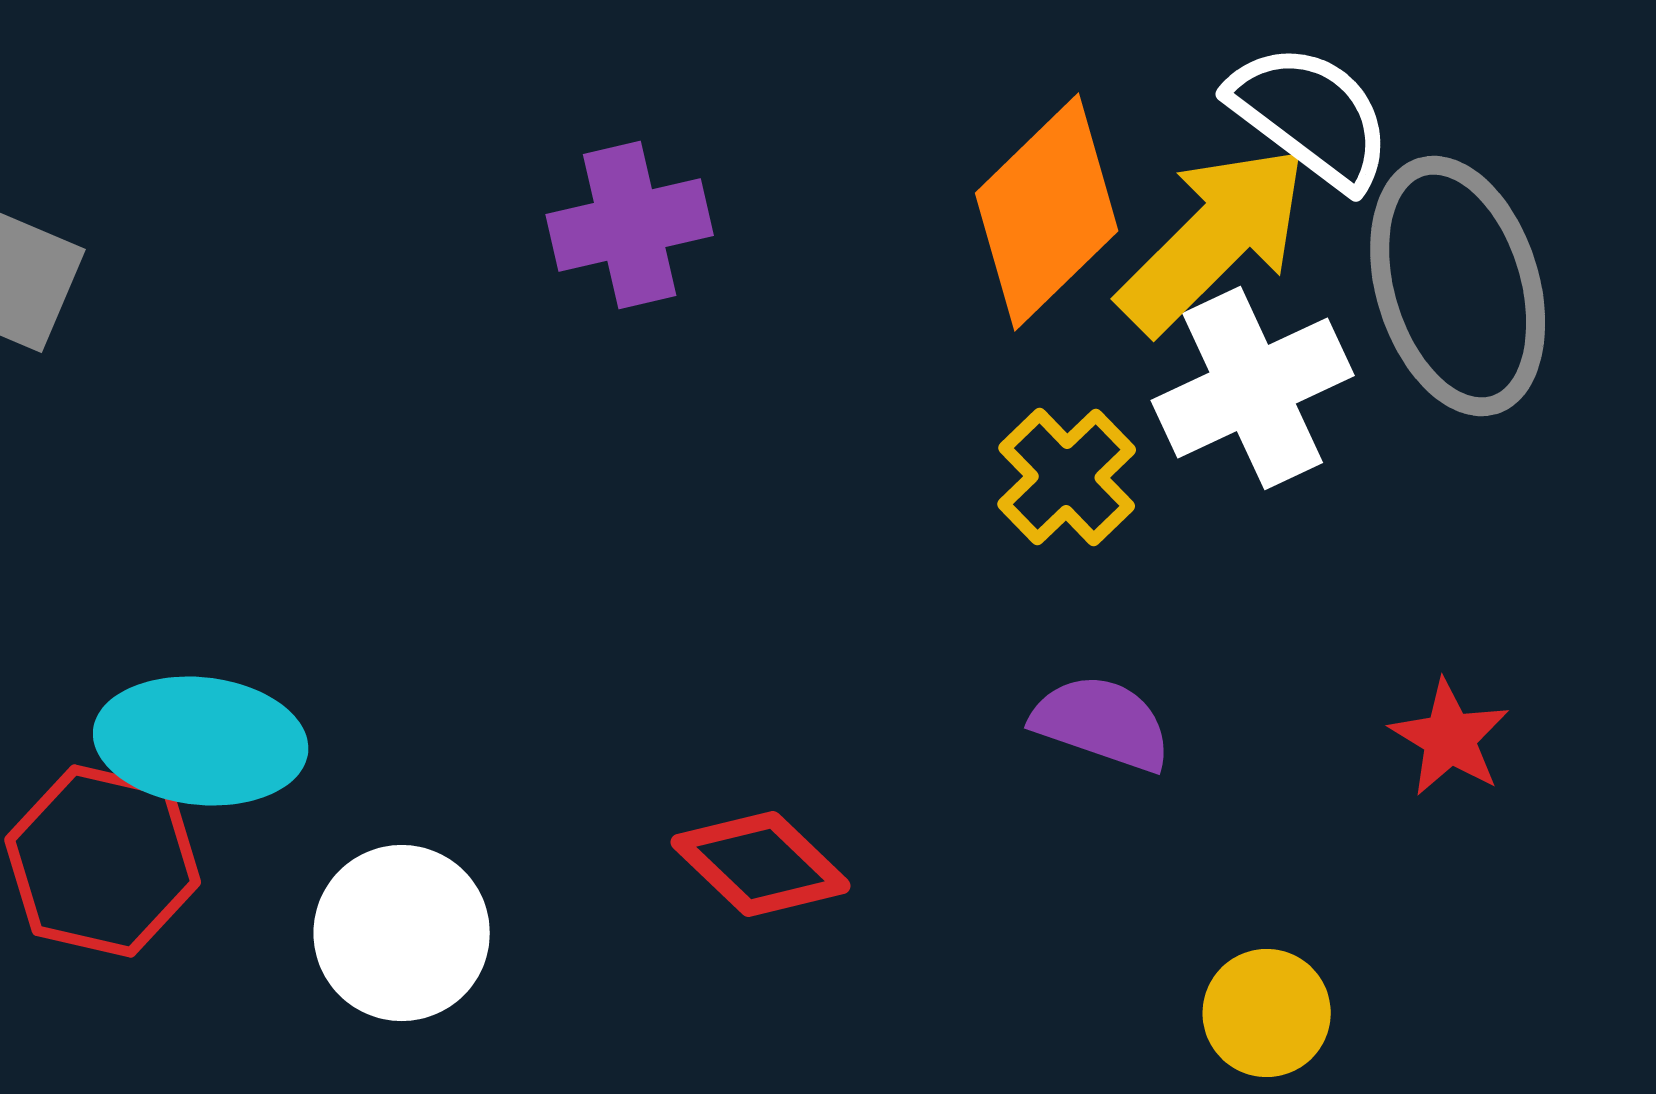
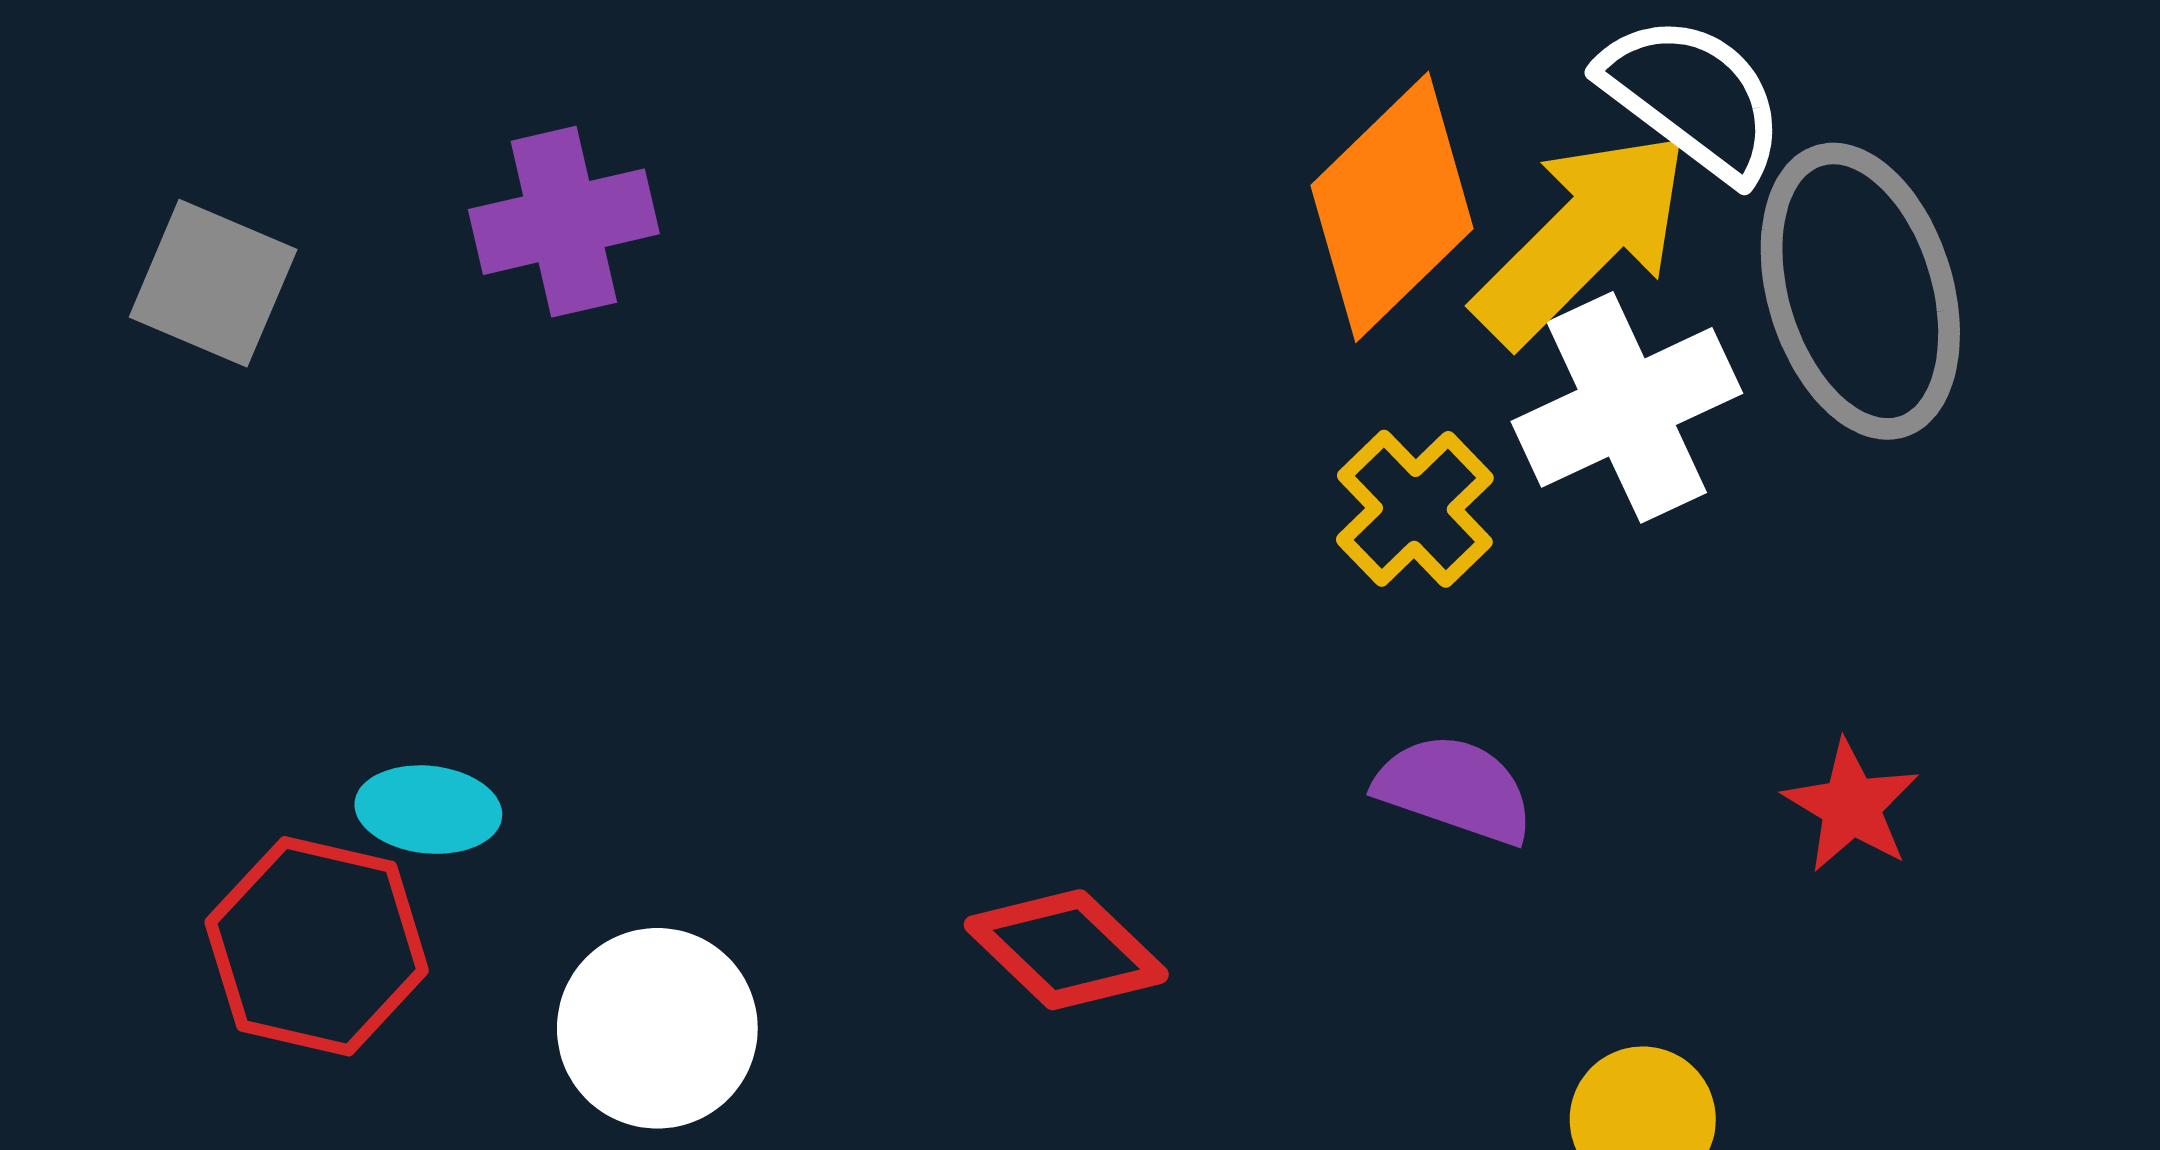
purple cross: (630, 225) -> (564, 222), moved
cyan ellipse: (201, 741) -> (428, 810), size x0.6

